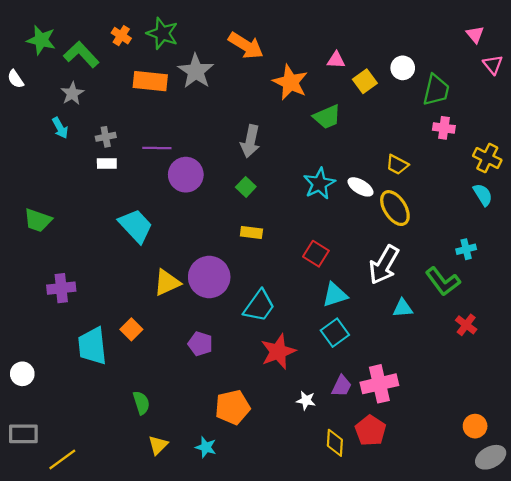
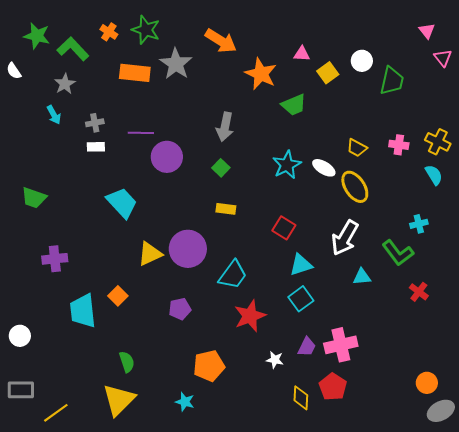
pink cross: (444, 128) -> (399, 145), moved
purple pentagon: (200, 344) -> (180, 309), turned -30
yellow triangle: (158, 445) -> (119, 400), moved, size x1.8

